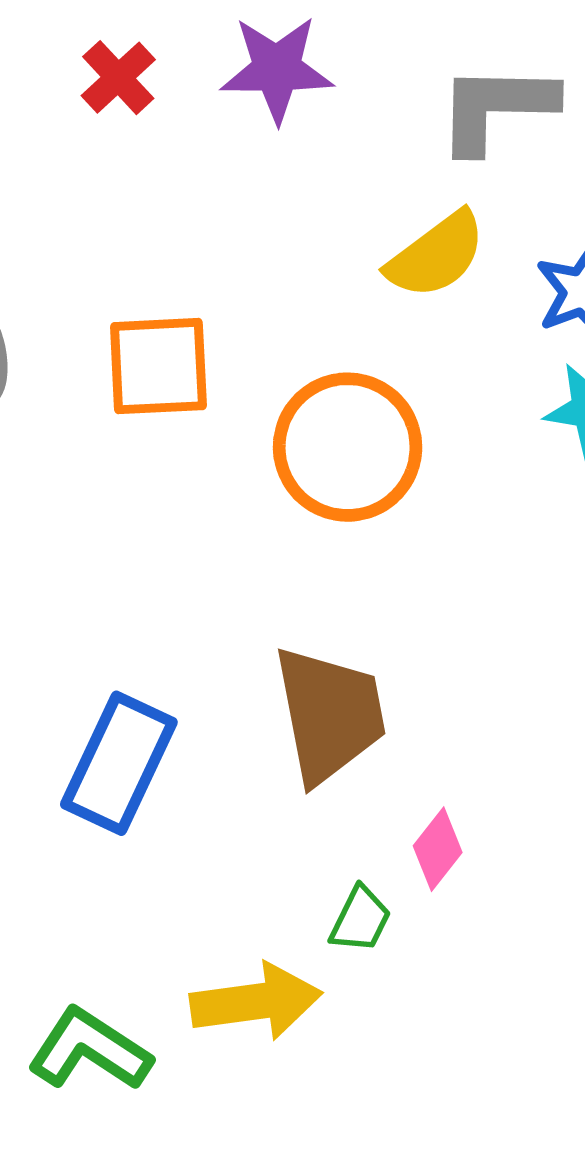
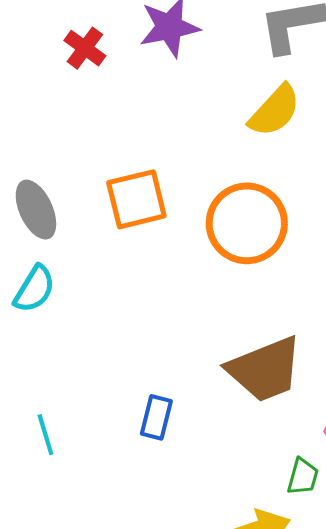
brown trapezoid: (329, 715) -> (265, 369), turned 90
blue rectangle: (119, 763) -> (156, 417), size x0.6

